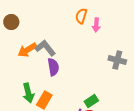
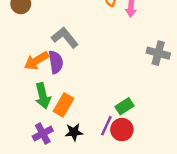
orange arrow: (27, 50) -> (36, 61), moved
purple semicircle: (53, 67) -> (56, 62), moved

